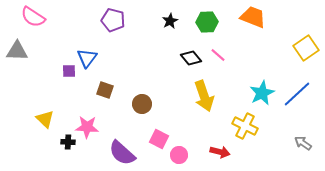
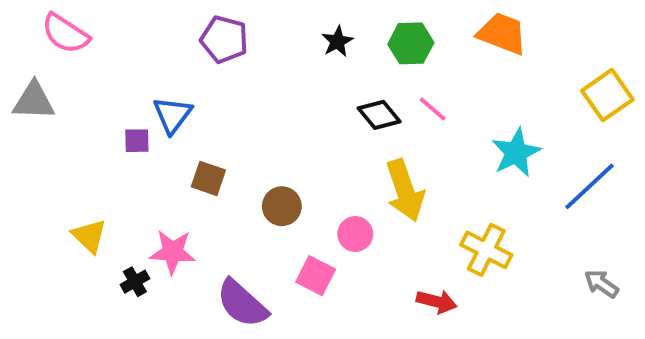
cyan star: (262, 93) -> (516, 153), moved
black cross: (68, 142) -> (135, 282), turned -32
pink circle: (179, 155) -> (355, 234), moved

